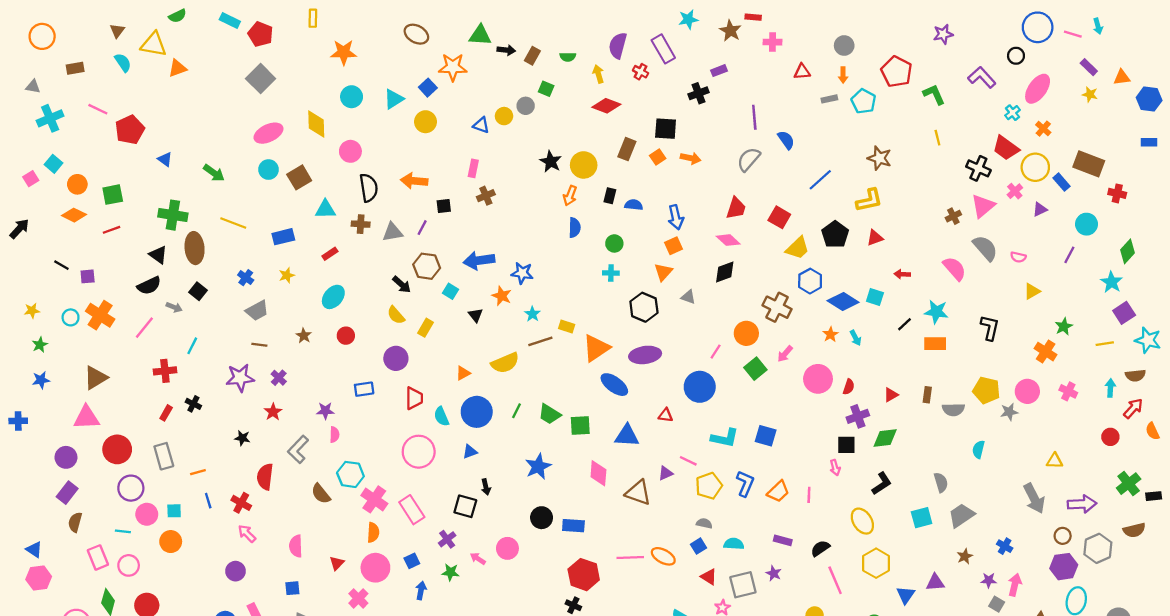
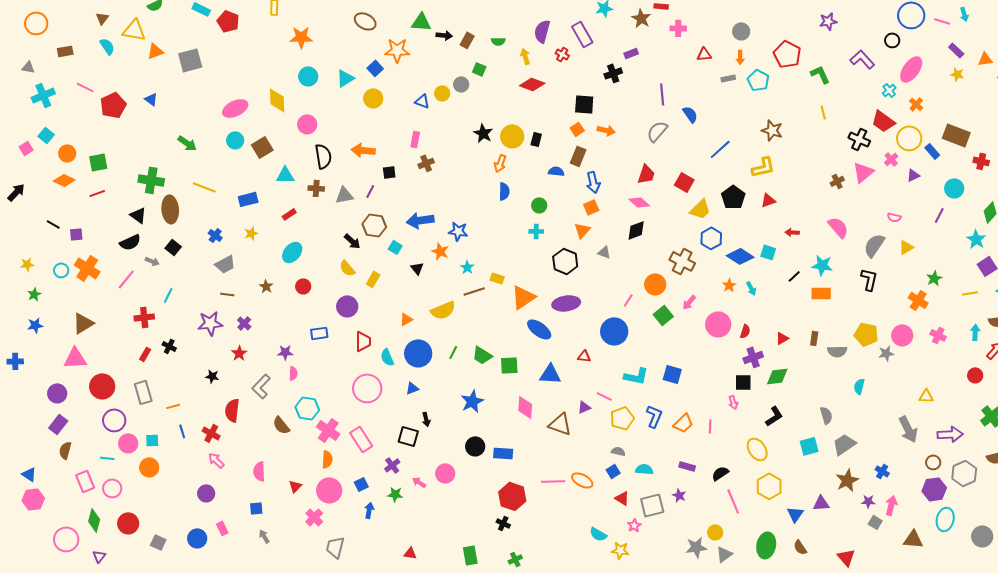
gray square: (261, 79) -> (190, 60), moved, turned 30
brown rectangle: (627, 149) -> (578, 156), moved
blue triangle: (165, 159) -> (151, 99), moved
black rectangle: (610, 196) -> (536, 139), moved
gray semicircle: (985, 248) -> (874, 245), moved, turned -105
brown star: (965, 556) -> (847, 480), size x1.6

